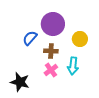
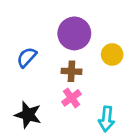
blue semicircle: (30, 38) -> (27, 57), moved
cyan arrow: (73, 66) -> (107, 119), moved

